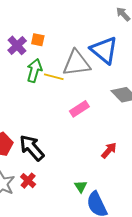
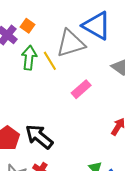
orange square: (38, 40) -> (28, 26), turned 32
yellow line: (54, 77) -> (50, 61), turned 54

